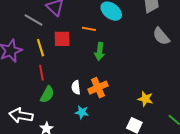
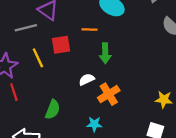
gray line: (33, 20) -> (26, 28), turned -36
red line: (41, 73) -> (14, 92), moved
white semicircle: (76, 87) -> (87, 79), moved, turned 80

